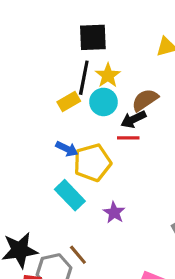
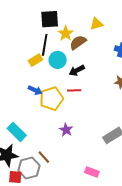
yellow star: (108, 75) -> (66, 33), moved
brown semicircle: (145, 100) -> (78, 42), moved
red line: (128, 138) -> (74, 90), moved
cyan rectangle: (70, 195) -> (17, 132), moved

